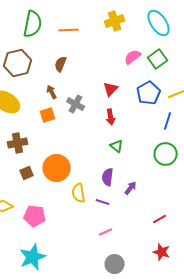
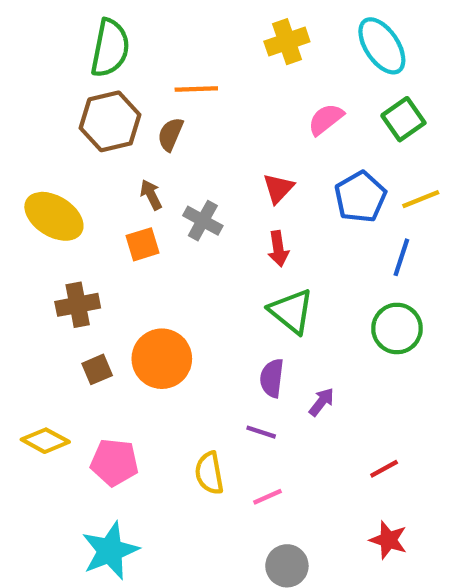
orange line: (69, 30) -> (196, 89), moved
green square: (158, 59) -> (403, 119), moved
brown hexagon: (18, 63) -> (110, 121), moved
green triangle: (117, 146) -> (291, 311), size x1.6
yellow semicircle: (79, 193) -> (209, 473), moved

